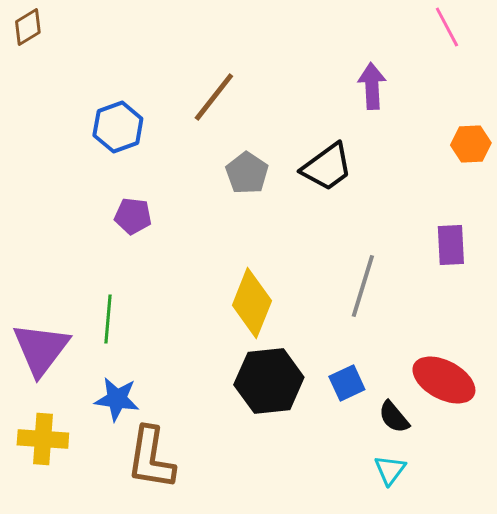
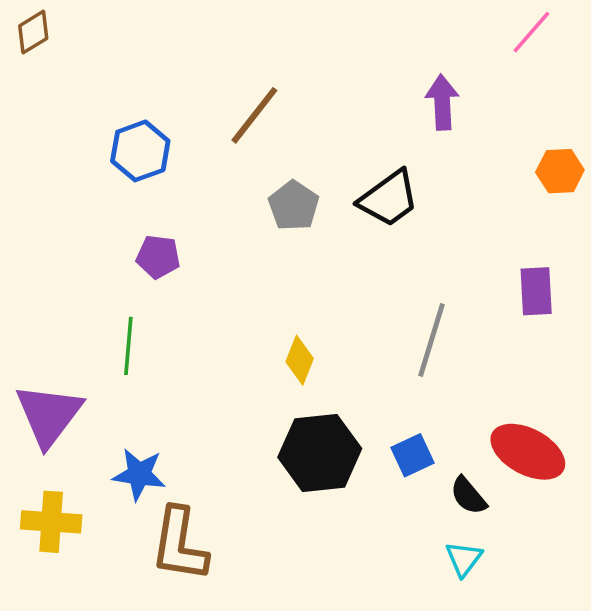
pink line: (447, 27) -> (531, 32), turned 69
yellow diamond: (252, 303) -> (300, 360), size x0.6
green line: (108, 319) -> (128, 346), moved

